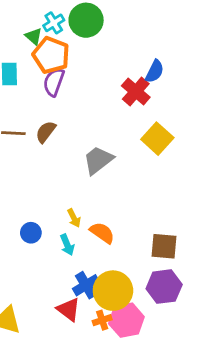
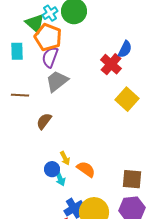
green triangle: (34, 36) -> (35, 23), size x1.5
brown semicircle: (46, 132) -> (44, 121), moved
gray trapezoid: (98, 160) -> (57, 81), moved
blue circle: (31, 233) -> (52, 169), moved

